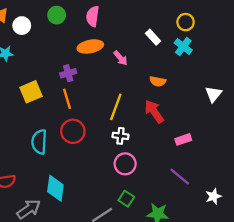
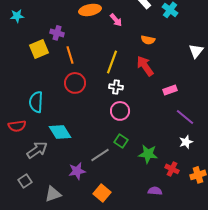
purple cross: (68, 73) -> (57, 33), moved, turned 32
cyan semicircle: (39, 142) -> (36, 102), moved
purple line: (180, 177) -> (185, 117), moved
cyan diamond: (55, 188) -> (60, 132), turned -40
white star: (213, 196) -> (186, 142), moved

